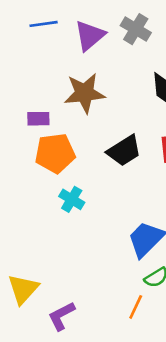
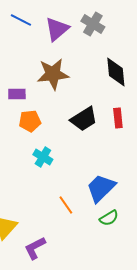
blue line: (44, 24) -> (21, 20), turned 35
orange pentagon: (55, 153) -> (30, 121), size x0.7
orange line: (136, 307) -> (66, 205), moved, turned -60

